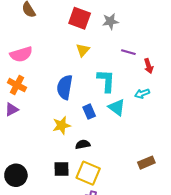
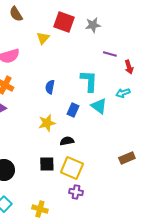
yellow triangle: (83, 50) -> (43, 38), moved
blue semicircle: (65, 87) -> (50, 87), size x0.6
blue rectangle: (89, 112) -> (73, 110), turned 48

